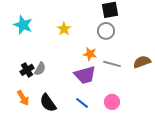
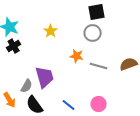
gray semicircle: (40, 69) -> (27, 86), moved
black cross: (27, 70) -> (14, 46), moved
purple trapezoid: (85, 75) -> (45, 77), moved, turned -90

